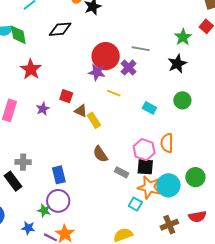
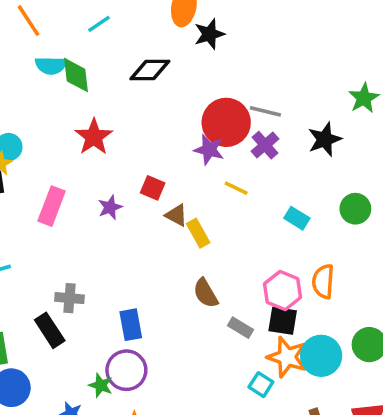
gray line: (141, 49) -> (265, 111), moved
black star: (177, 64) -> (325, 139), moved

